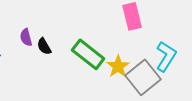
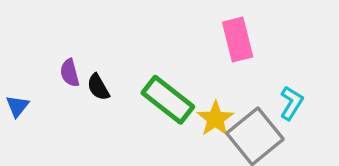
cyan L-shape: (166, 56) -> (291, 103), size x0.7

